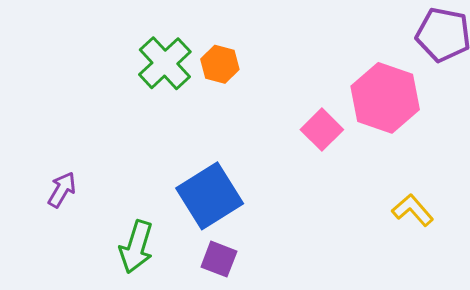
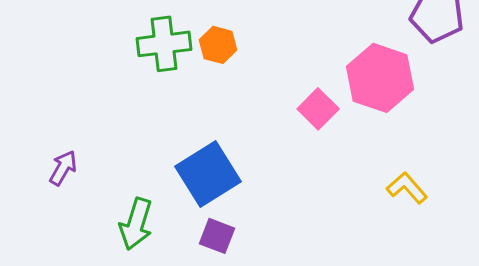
green cross: (165, 63) -> (164, 44), turned 36

